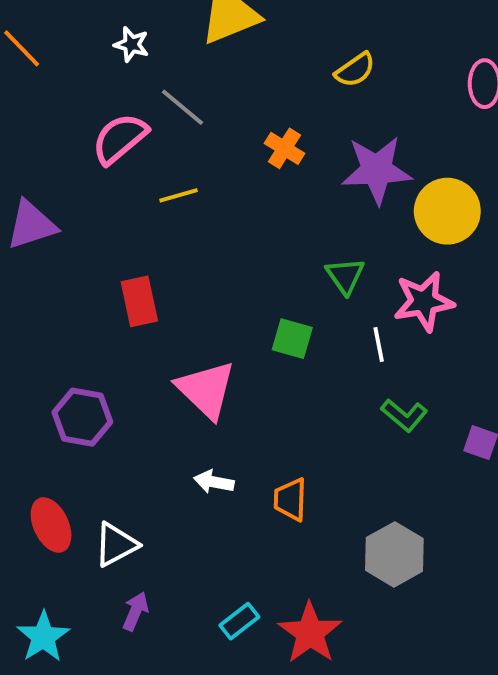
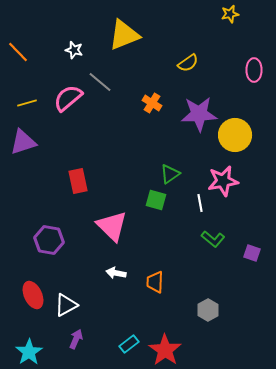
yellow line: (179, 195) -> (27, 103), moved
green triangle: (345, 276) -> (170, 174), moved, turned 30
gray hexagon: (394, 554) -> (208, 310), size x0.7

